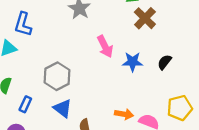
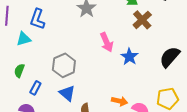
blue star: (133, 62) -> (129, 57), turned 30
black semicircle: (164, 62) -> (170, 57), moved, size x1.6

